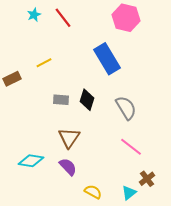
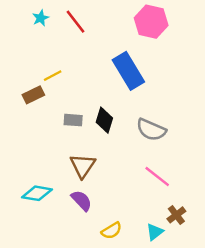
brown rectangle: (12, 79) -> (33, 95), moved
gray semicircle: (126, 108) -> (151, 130), turned 145
yellow semicircle: (93, 192) -> (112, 231), turned 120

